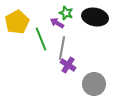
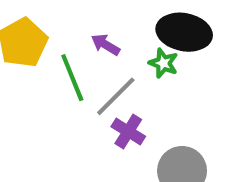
green star: (66, 13) -> (163, 63), moved
gray line: (62, 48) -> (116, 96), turned 35

